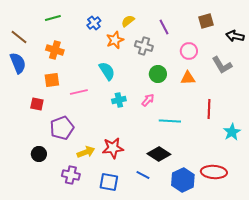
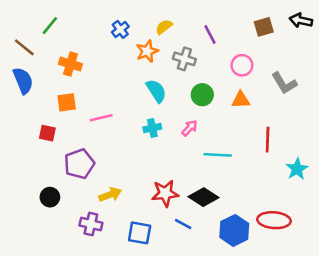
green line: (53, 18) -> (50, 26), moved, turned -35
black arrow: (235, 36) -> (301, 20), moved
cyan semicircle: (107, 71) -> (156, 91), moved
red star: (113, 148) -> (165, 193), moved

